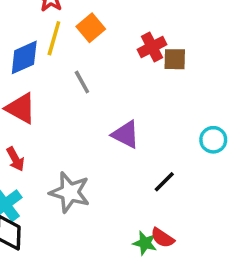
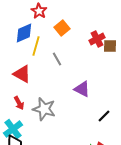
yellow line: (54, 38) -> (36, 46), moved
blue diamond: (24, 57) -> (24, 33), moved
gray star: (70, 192) -> (44, 109), moved

